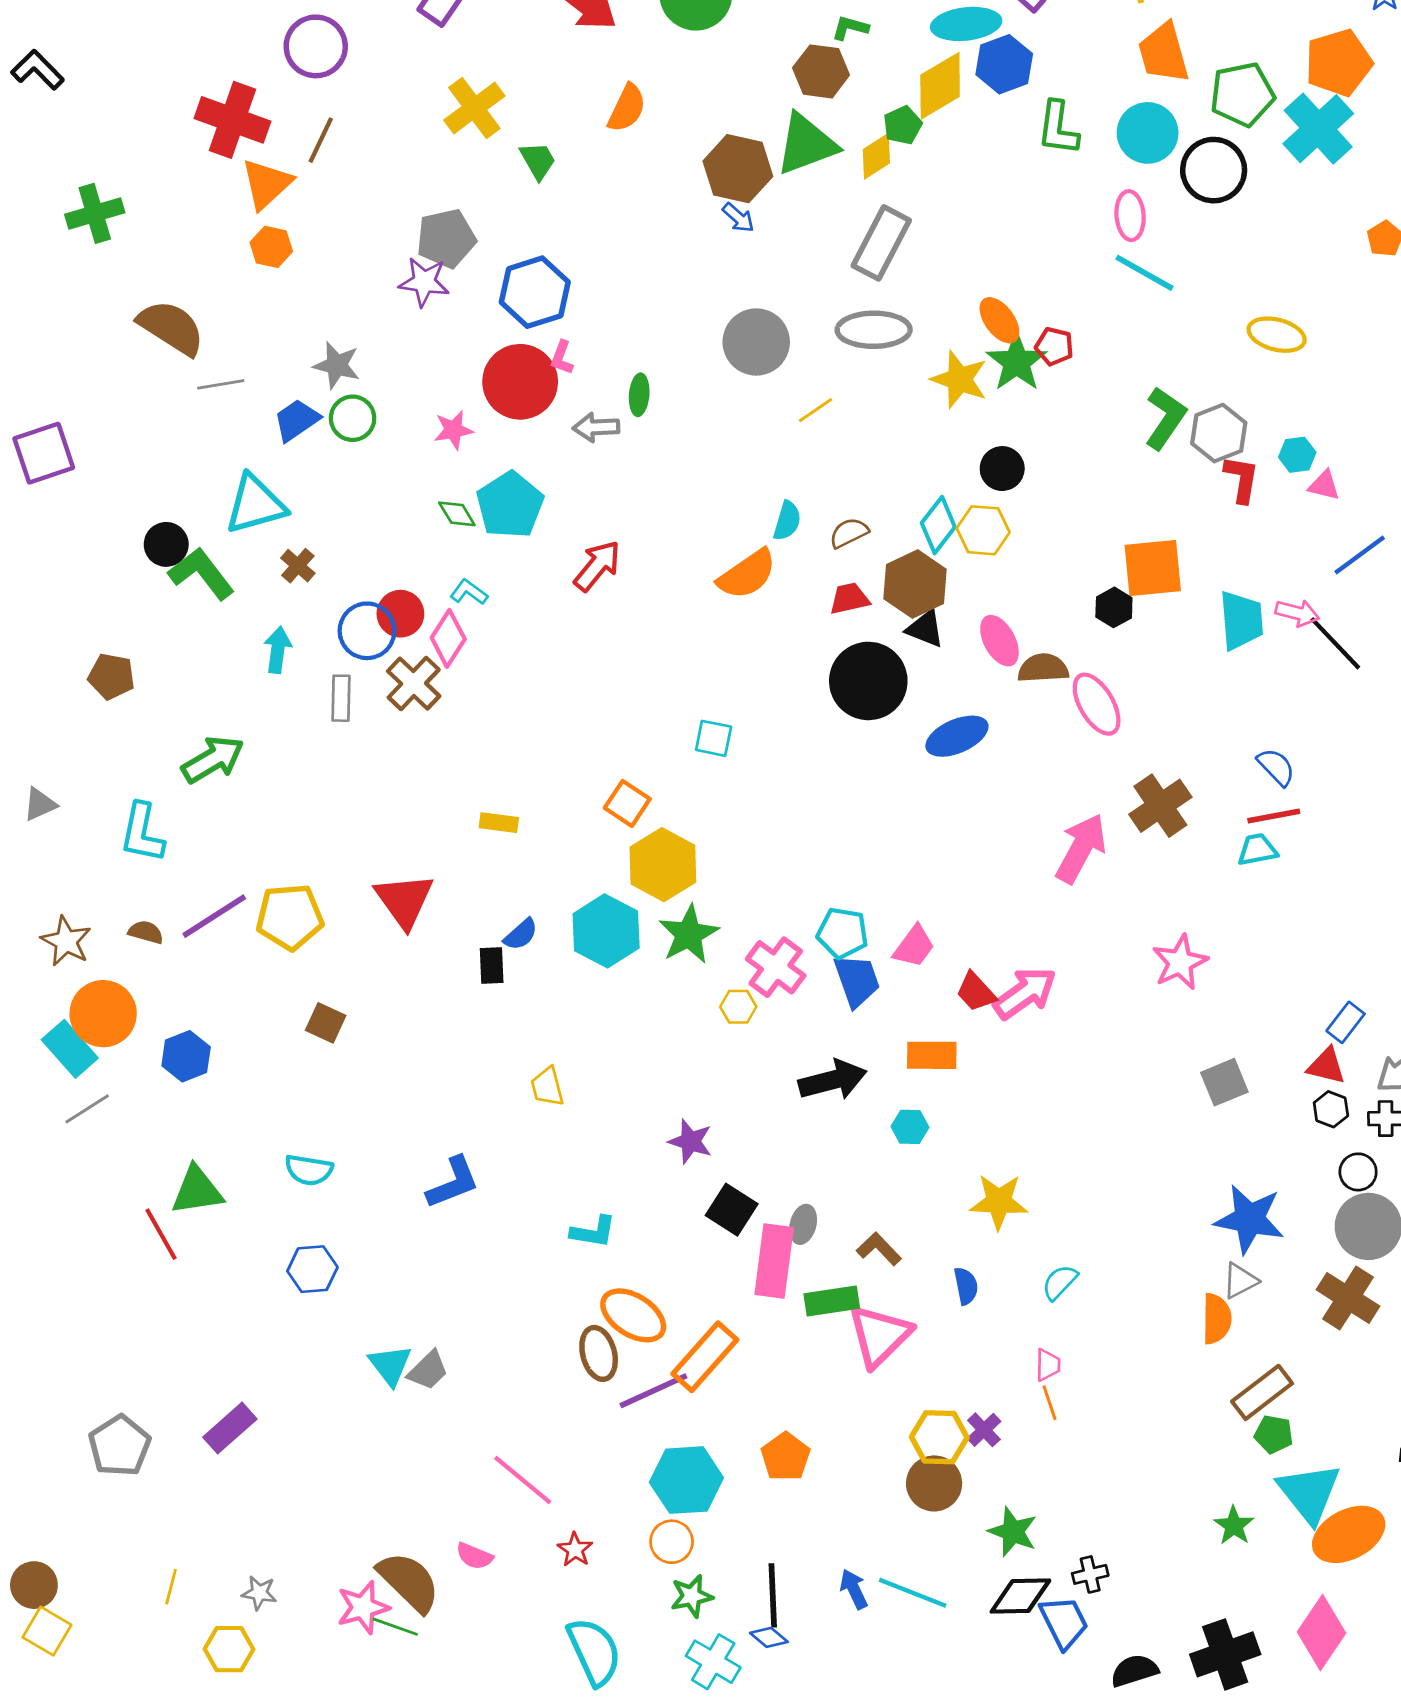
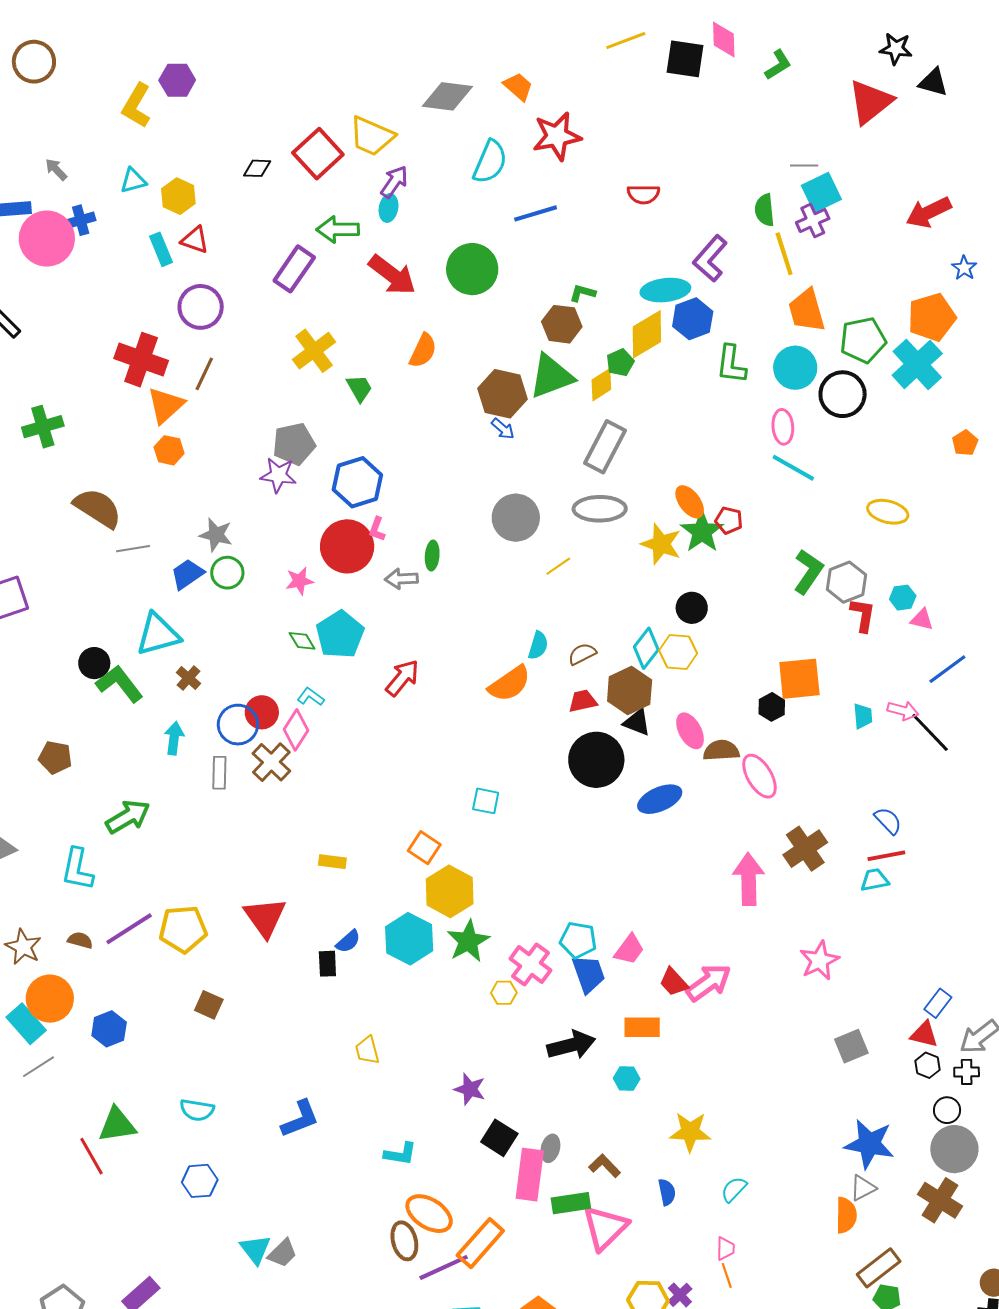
cyan trapezoid: (1241, 620) -> (863, 716), size x0.6
pink arrow: (1081, 848) -> (749, 879), turned -30

